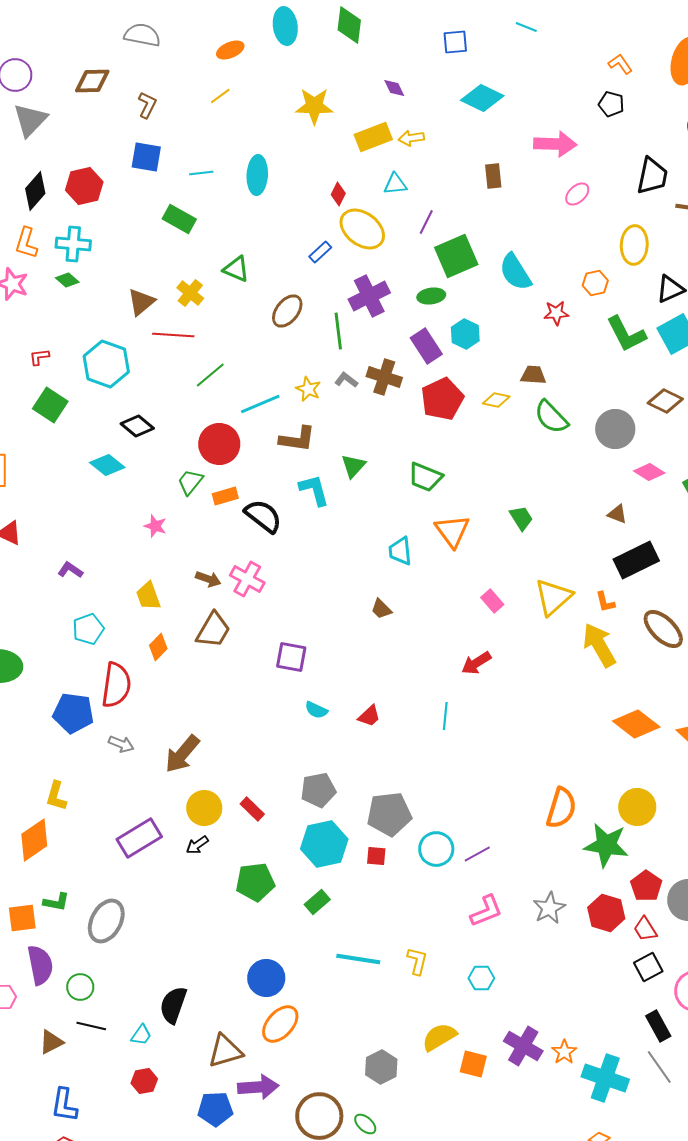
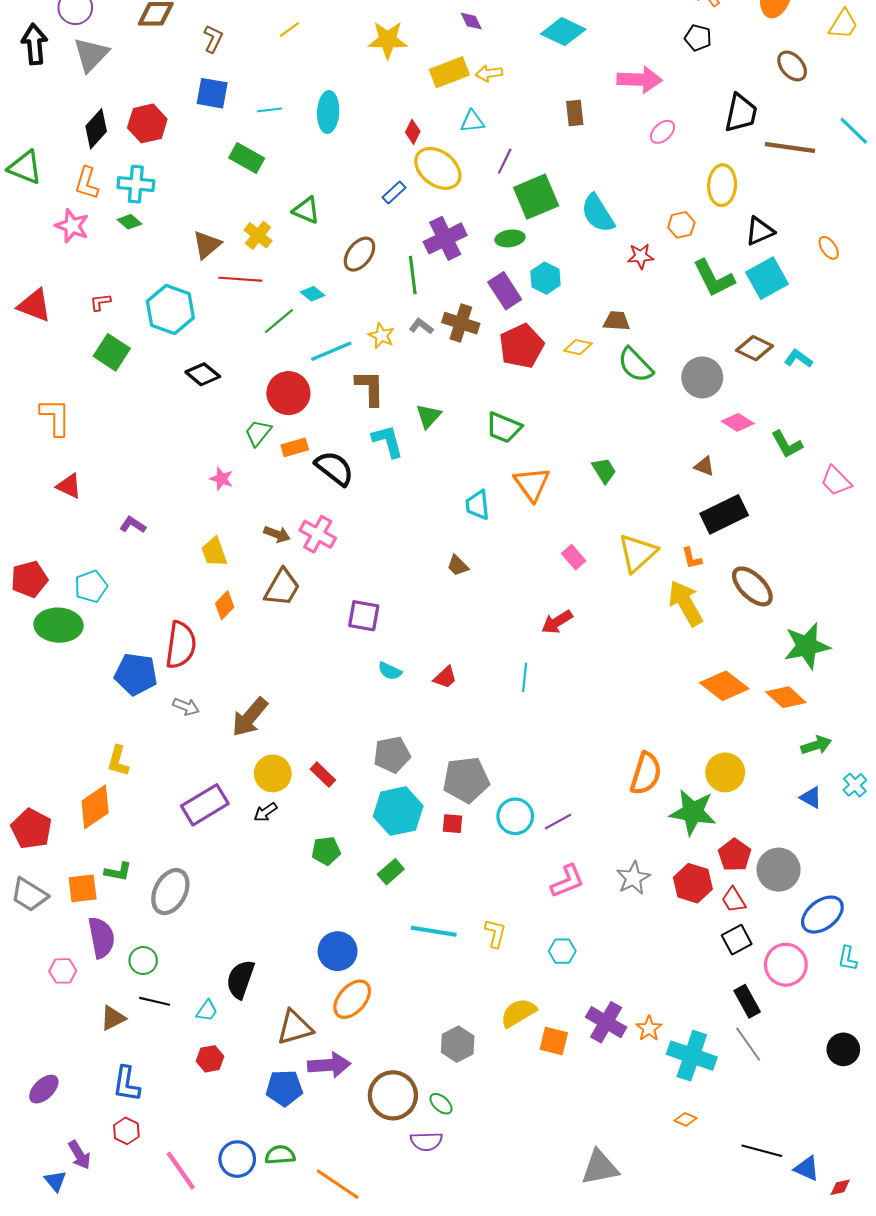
brown L-shape: (297, 439) -> (370, 388), turned -99
cyan diamond: (107, 465) -> (312, 294), moved, size x0.7
cyan pentagon: (88, 629) -> (91, 586), moved
green pentagon: (255, 882) -> (326, 851), size x0.7

